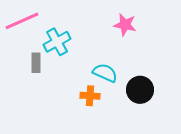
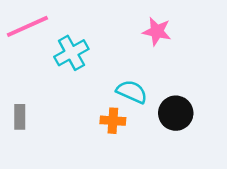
gray rectangle: (36, 63) -> (20, 117), moved

